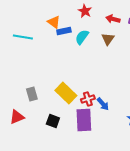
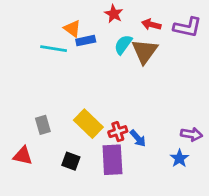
cyan line: (23, 37) -> (54, 49), moved
cyan semicircle: (82, 37) -> (123, 45), moved
brown triangle: (108, 39) -> (145, 51), size x1.5
red triangle: (17, 117) -> (23, 156), turned 35

